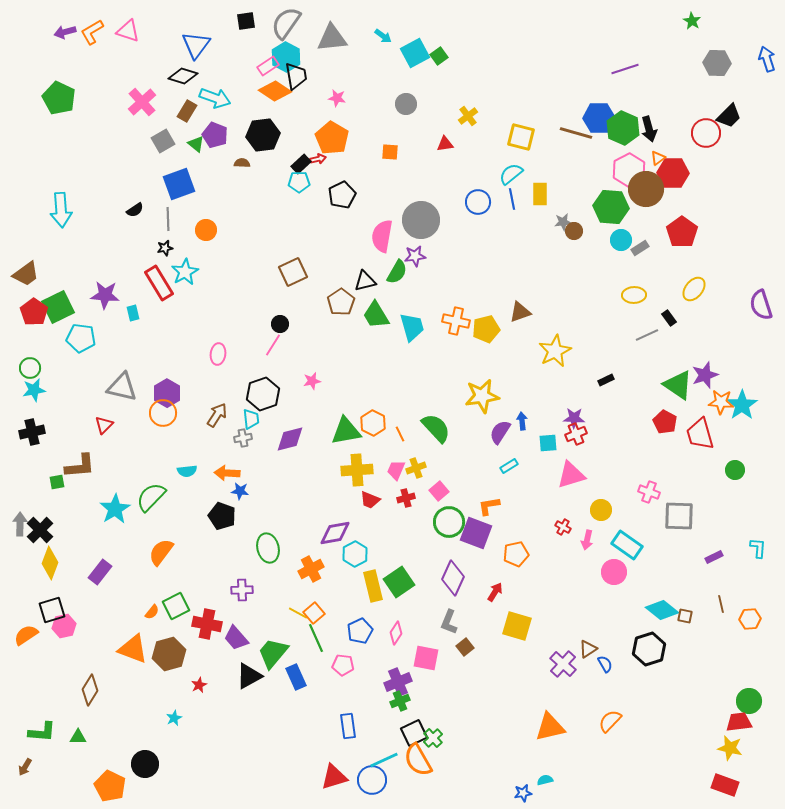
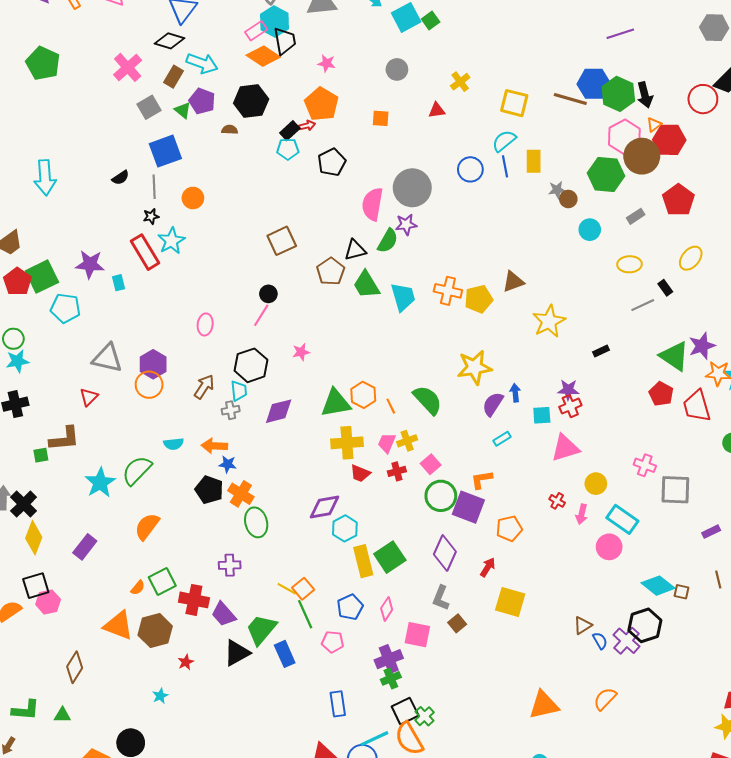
cyan circle: (621, 240) -> (590, 230), moved
orange cross: (311, 569) -> (241, 494), moved, turned -30
purple cross: (563, 664) -> (626, 641), moved

